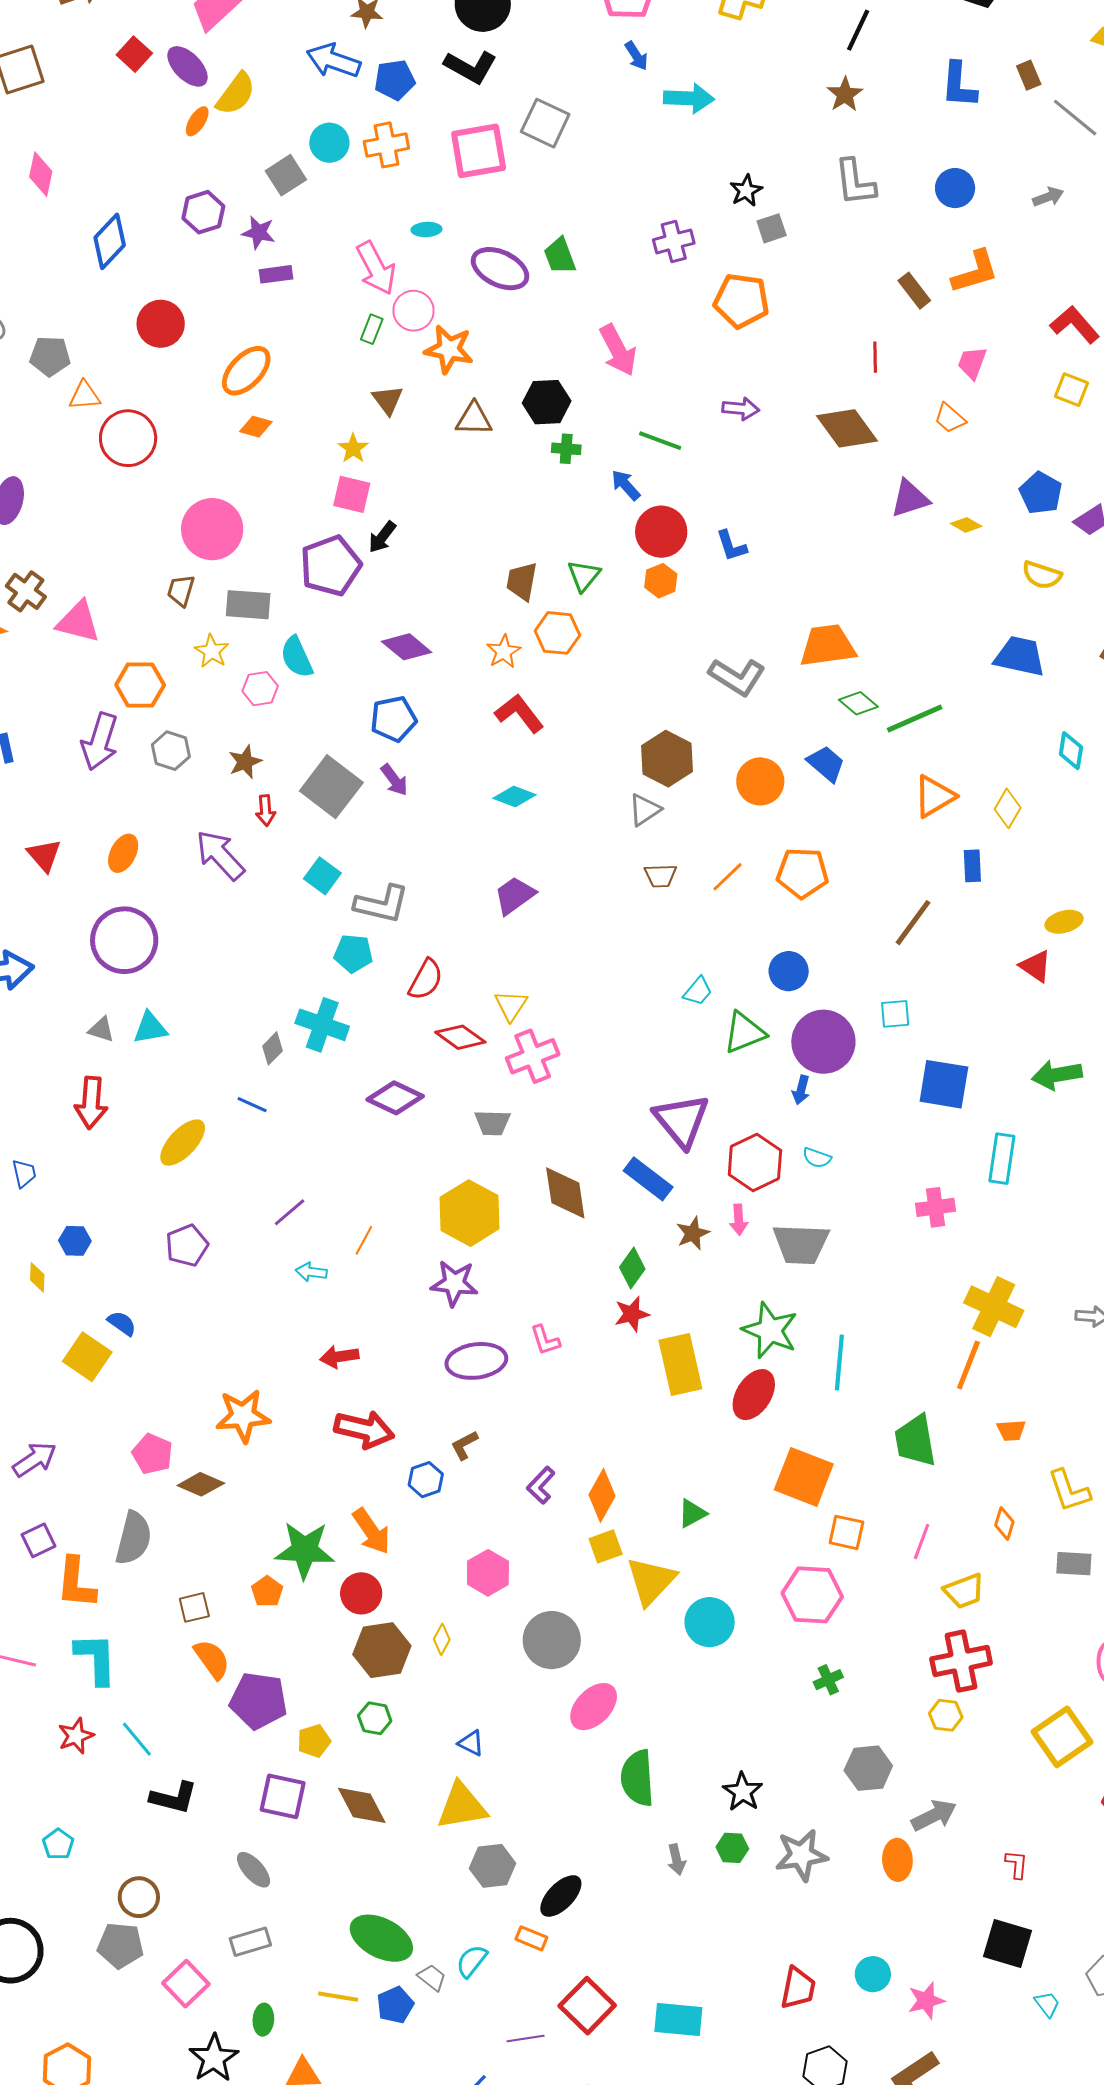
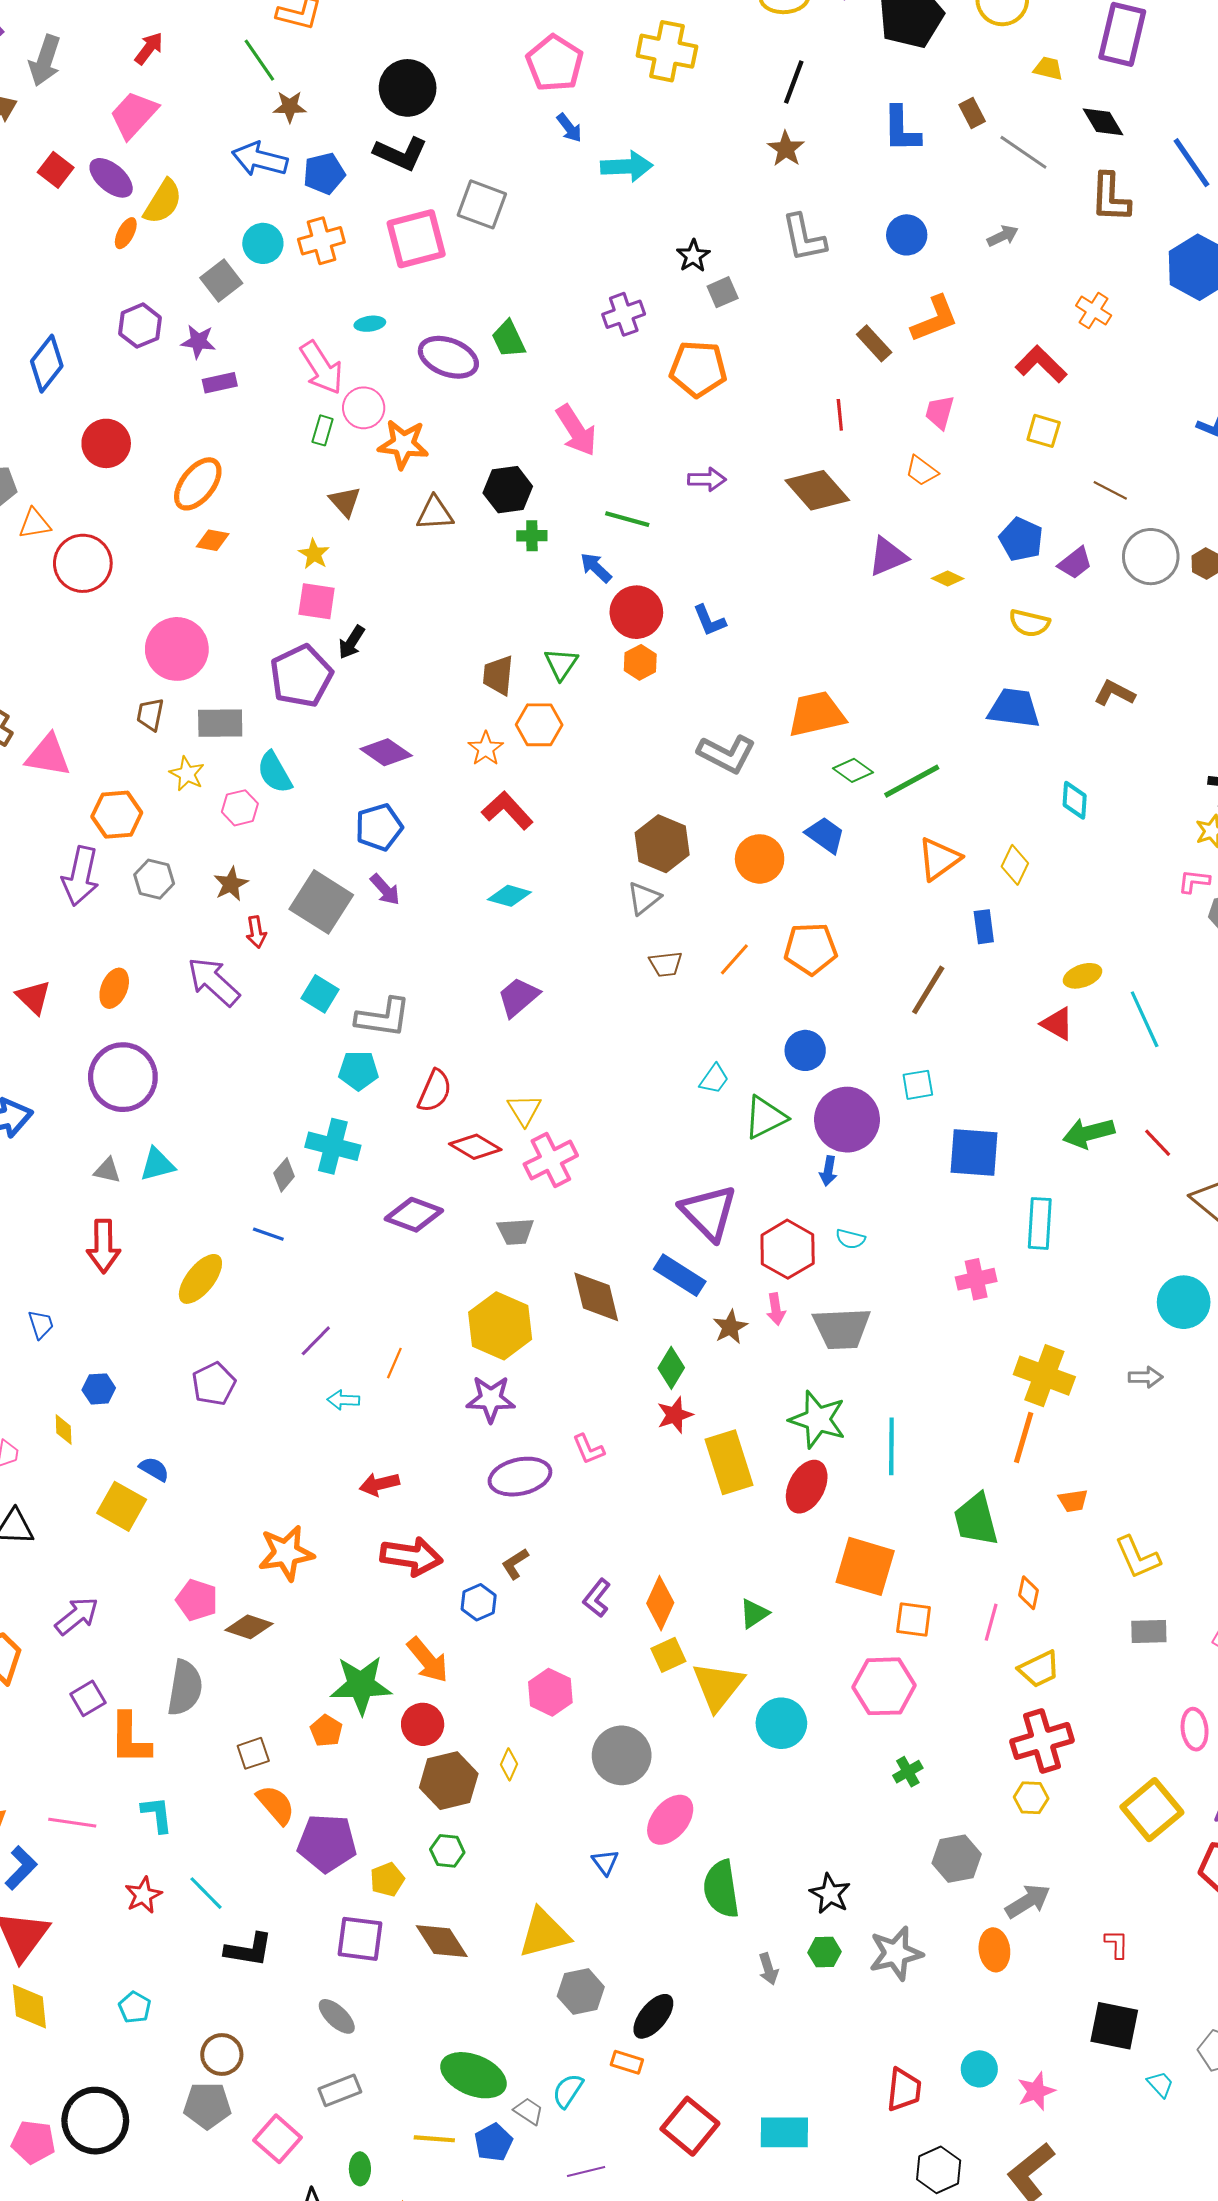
orange diamond: (1004, 1524) -> (1029, 1593), moved
cyan L-shape: (96, 1659) -> (157, 1814), size x0.7
blue triangle: (471, 1743) -> (605, 1862), moved, turned 32
purple line: (526, 2038) -> (586, 2171), moved

